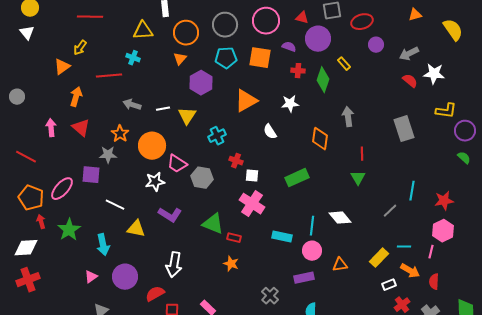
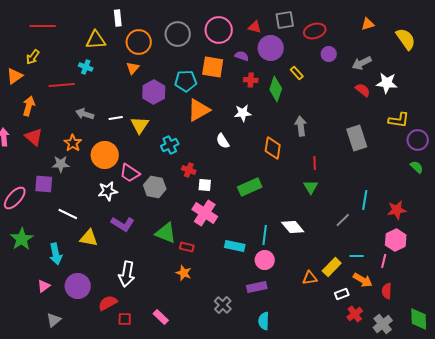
cyan pentagon: (226, 58) -> (186, 81), moved
orange triangle: (340, 265) -> (310, 278), moved

